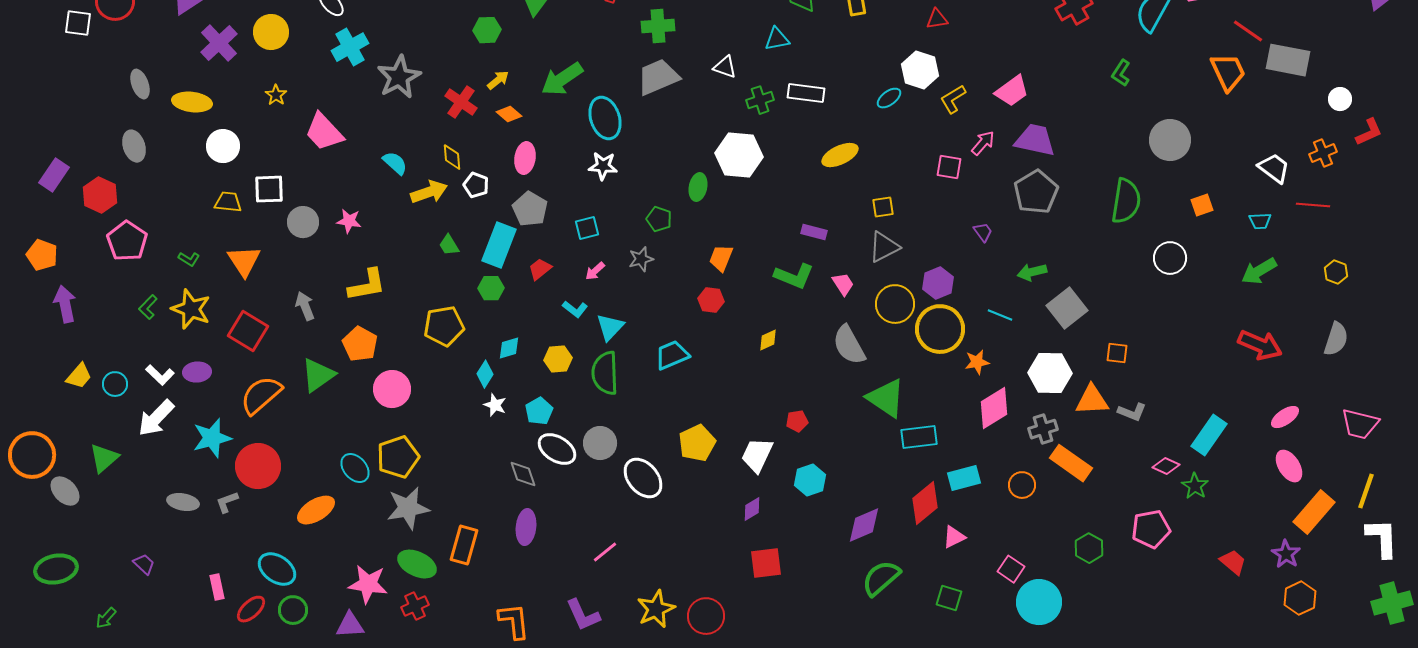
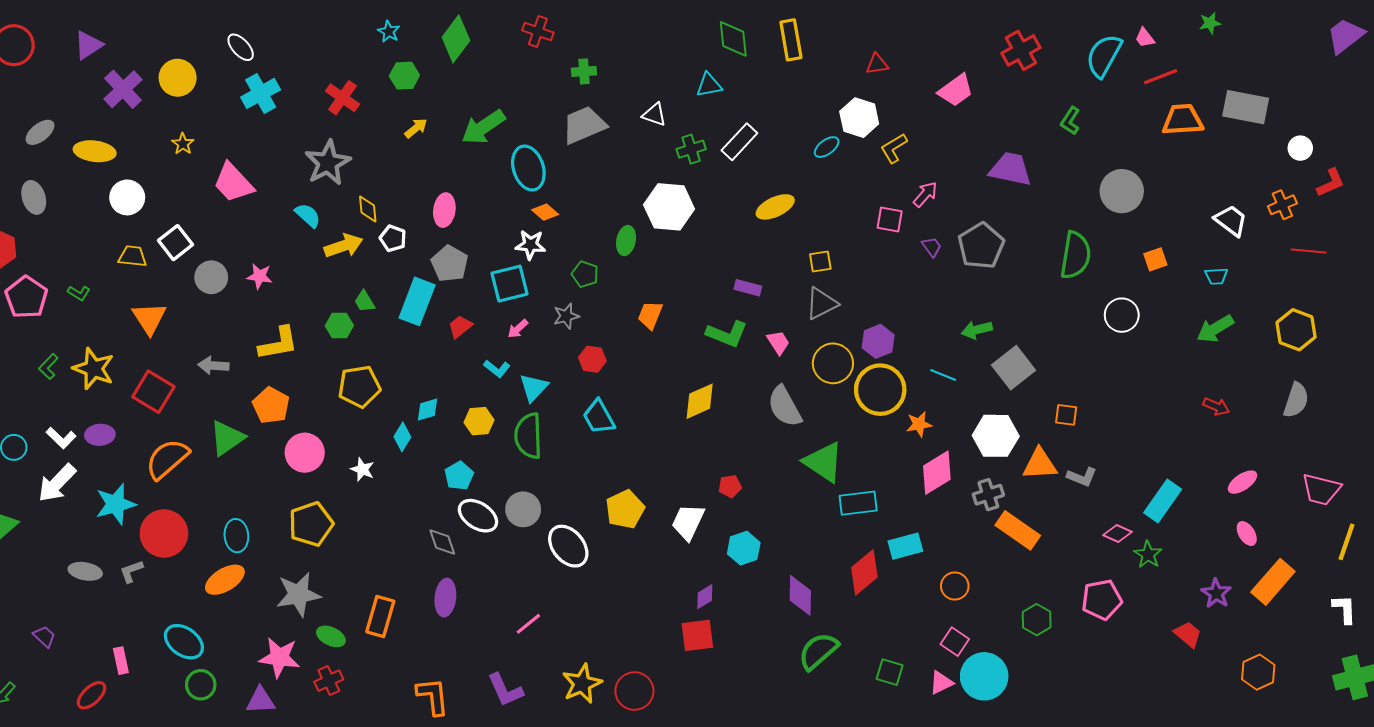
green cross: (658, 26) -> (584, 71), size x0.7
red line: (1248, 31) -> (1161, 77), moved, turned -56
orange trapezoid: (1228, 72) -> (1183, 120), turned -69
gray star: (399, 77) -> (328, 163), moved
gray ellipse: (140, 84) -> (40, 132), turned 72
pink trapezoid: (1012, 91) -> (956, 90), moved
white rectangle: (806, 93) -> (739, 142), turned -54
red cross: (461, 102) -> (342, 98), moved
orange diamond: (509, 114) -> (545, 212), moved
purple trapezoid: (1035, 140) -> (1010, 169), moved
white star: (603, 166) -> (530, 245), moved
white square: (269, 189) -> (176, 243), turned -36
red line: (1313, 205) -> (1309, 251), moved
cyan square: (587, 228) -> (509, 284), size x1.5
purple trapezoid: (983, 232) -> (932, 247), moved
green L-shape: (189, 259) -> (79, 293), moved
yellow hexagon: (1336, 272) -> (1296, 330), size x1.6
green hexagon: (491, 288) -> (339, 326), moved
red hexagon: (711, 300) -> (592, 359), moved
gray arrow: (305, 306) -> (213, 365), turned -64
yellow diamond: (768, 340) -> (700, 401), size x1.6
red arrow: (1260, 345) -> (1216, 406), size x0.6
cyan trapezoid: (672, 355) -> (599, 417), turned -96
white star: (495, 405) -> (362, 469), moved
pink ellipse: (1289, 466) -> (1247, 534), size x0.7
cyan ellipse: (355, 468) -> (236, 536), moved, turned 36
orange circle: (1022, 485) -> (955, 586), moved
yellow line: (1366, 491) -> (1346, 542), moved
gray star: (408, 508) -> (298, 594), moved
purple diamond: (752, 509) -> (705, 597), moved
purple diamond: (864, 525) -> (800, 595), turned -66
pink triangle: (954, 537) -> (941, 683), moved
white L-shape: (1382, 538) -> (1344, 609), size x0.7
purple star: (1286, 554) -> (1216, 593), moved
green ellipse: (417, 564) -> (331, 636), size x0.7
red ellipse: (251, 609) -> (91, 695), moved

